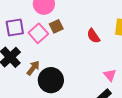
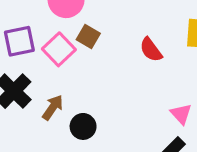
brown square: (56, 26) -> (88, 37), turned -32
black circle: (51, 80) -> (83, 126), size x0.6

